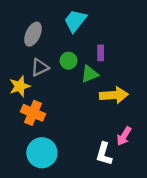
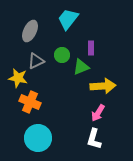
yellow star: (20, 86) -> (18, 78), turned 30
pink arrow: (124, 136) -> (98, 113), moved

